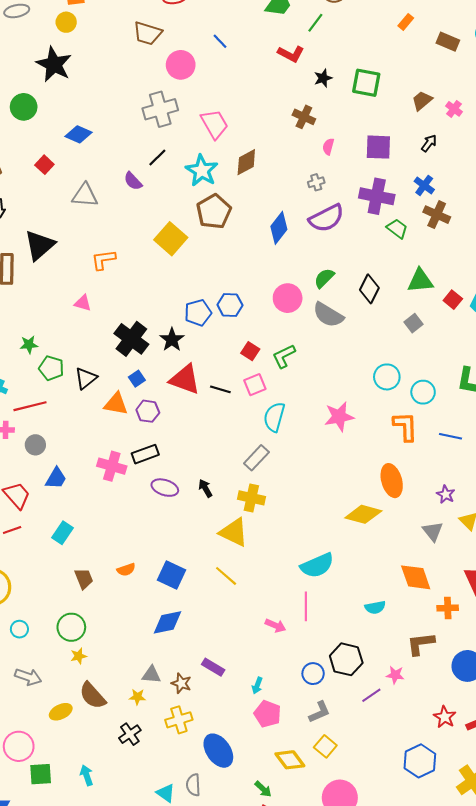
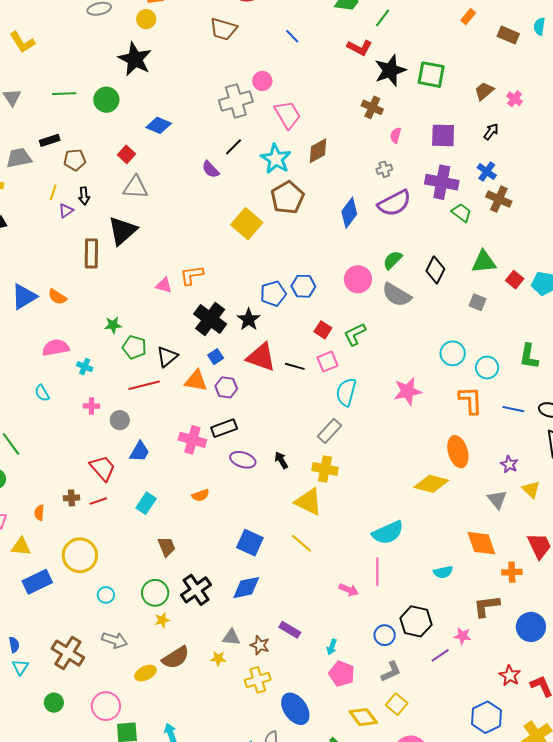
pink circle: (181, 65) -> (262, 81), moved, size x0.7
black star: (323, 78) -> (390, 70), size x1.8
gray triangle: (85, 195) -> (135, 187), moved
orange L-shape: (103, 260) -> (192, 275), moved
gray square: (413, 323) -> (478, 302), turned -30
red line: (30, 406) -> (144, 385), moved
orange semicircle: (126, 570) -> (200, 495), moved
brown semicircle: (93, 696) -> (176, 658), turned -80
black cross: (130, 734) -> (196, 590), moved, size x1.4

